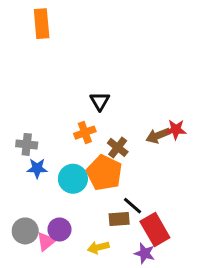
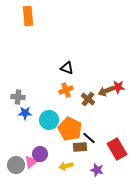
black triangle: (100, 101) -> (67, 68), turned -40
orange cross: (85, 133) -> (66, 90), moved
brown cross: (118, 147) -> (88, 99), moved
orange pentagon: (104, 173) -> (70, 129), moved
red rectangle: (155, 229) -> (117, 149), moved
gray circle: (25, 231) -> (16, 165), moved

